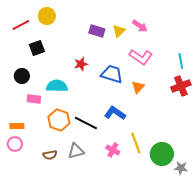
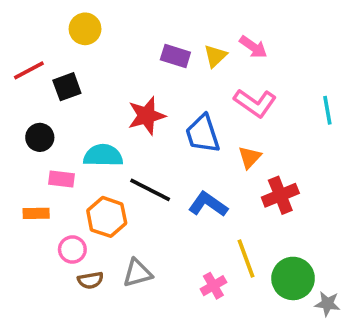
red line: (21, 25) -> (29, 70), moved
red star: (81, 64) -> (147, 116), size x1.5
blue trapezoid: (112, 74) -> (203, 134), turned -125
red cross: (181, 86) -> (280, 195), moved
black line: (86, 123) -> (150, 190), moved
orange rectangle: (17, 126) -> (36, 213), moved
pink circle: (15, 144) -> (72, 250), moved
pink cross: (113, 150) -> (213, 286), moved, turned 32

